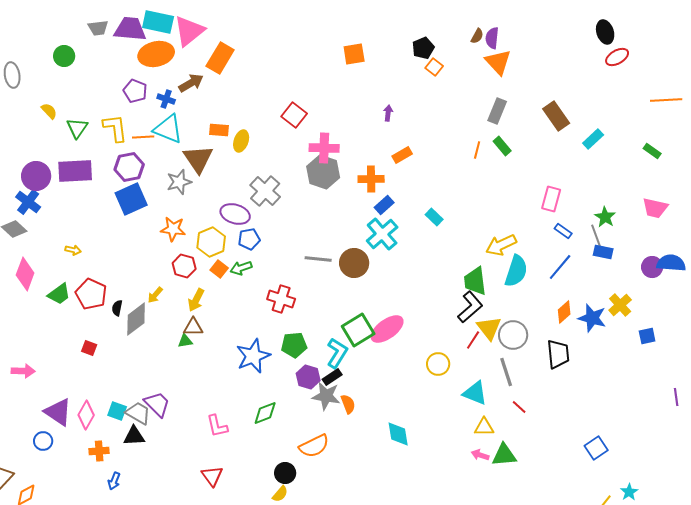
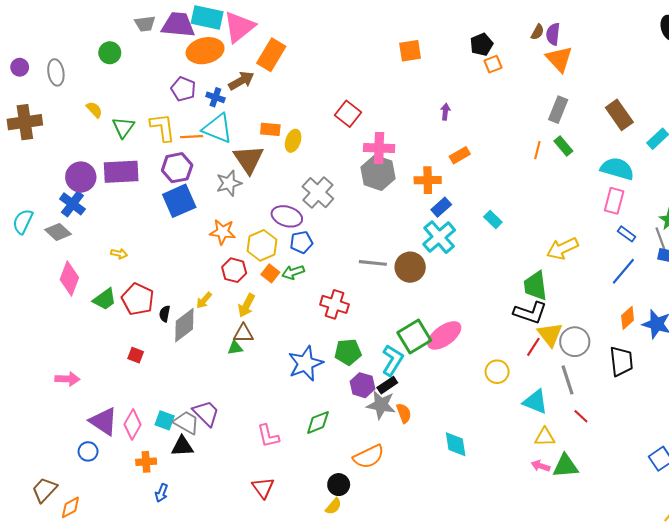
orange square: (434, 67) -> (493, 64), turned 30
cyan semicircle: (516, 271) -> (617, 169), moved, turned -92
black L-shape: (470, 307) -> (530, 313), turned 60

